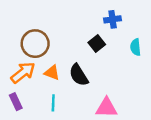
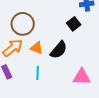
black semicircle: (79, 75) -> (59, 50), turned -108

